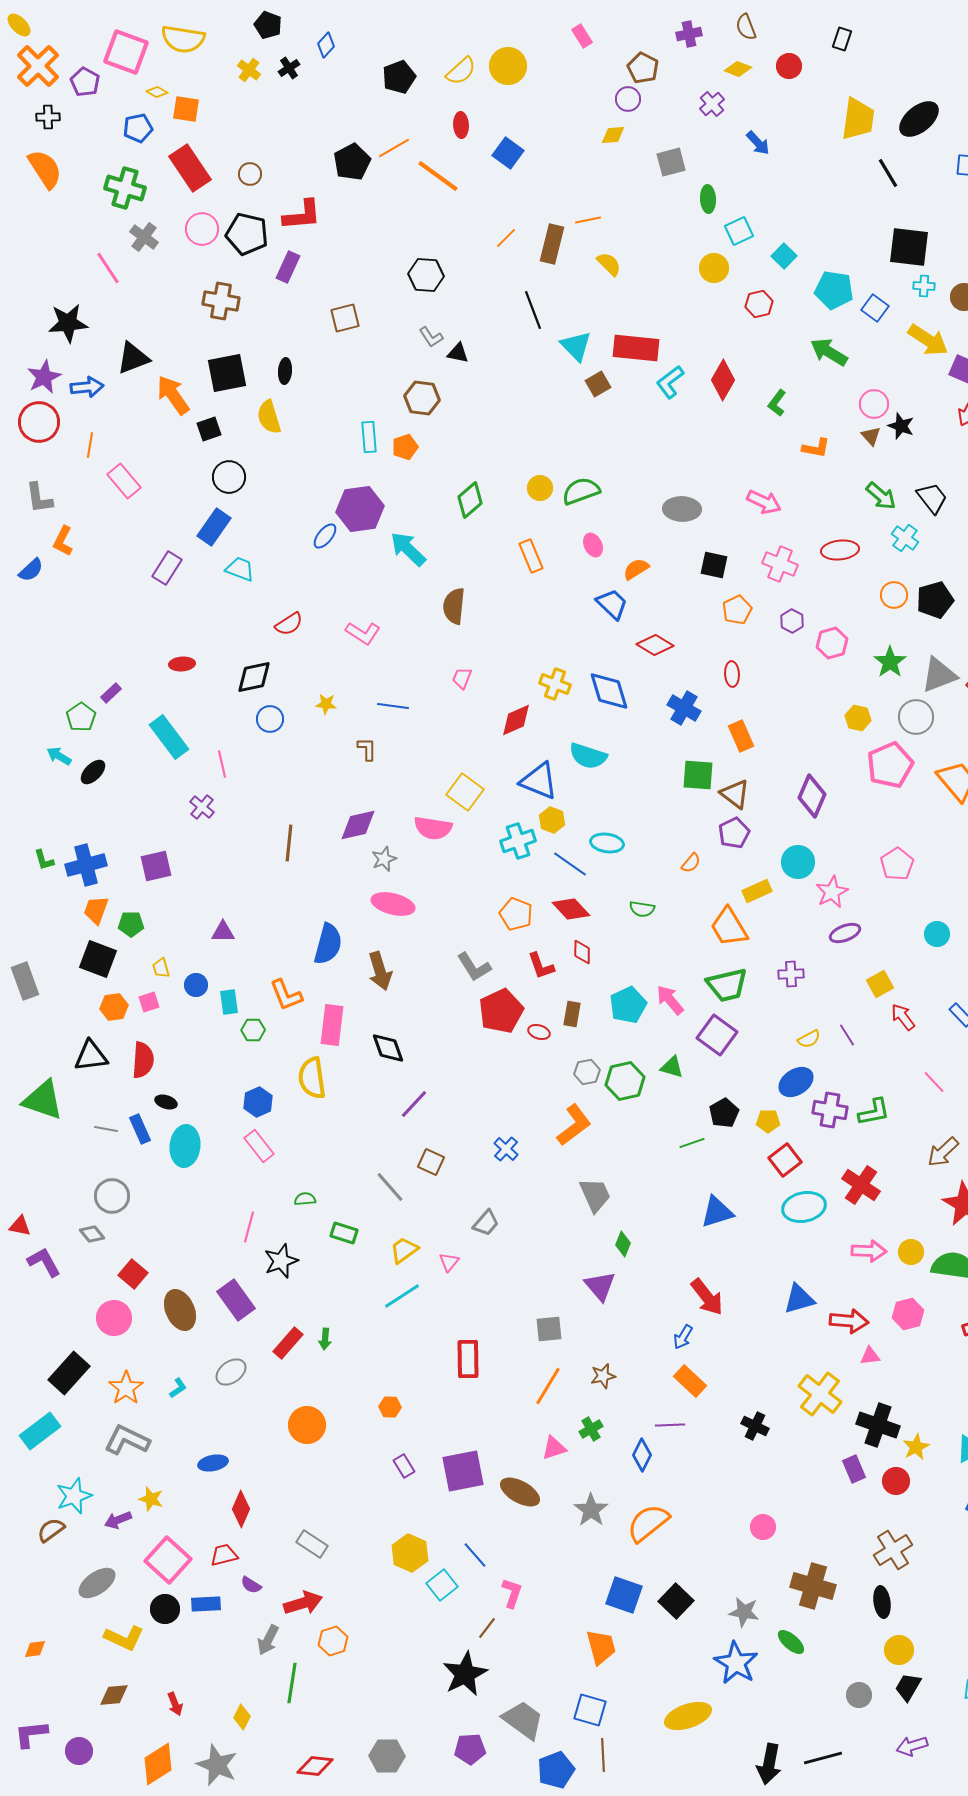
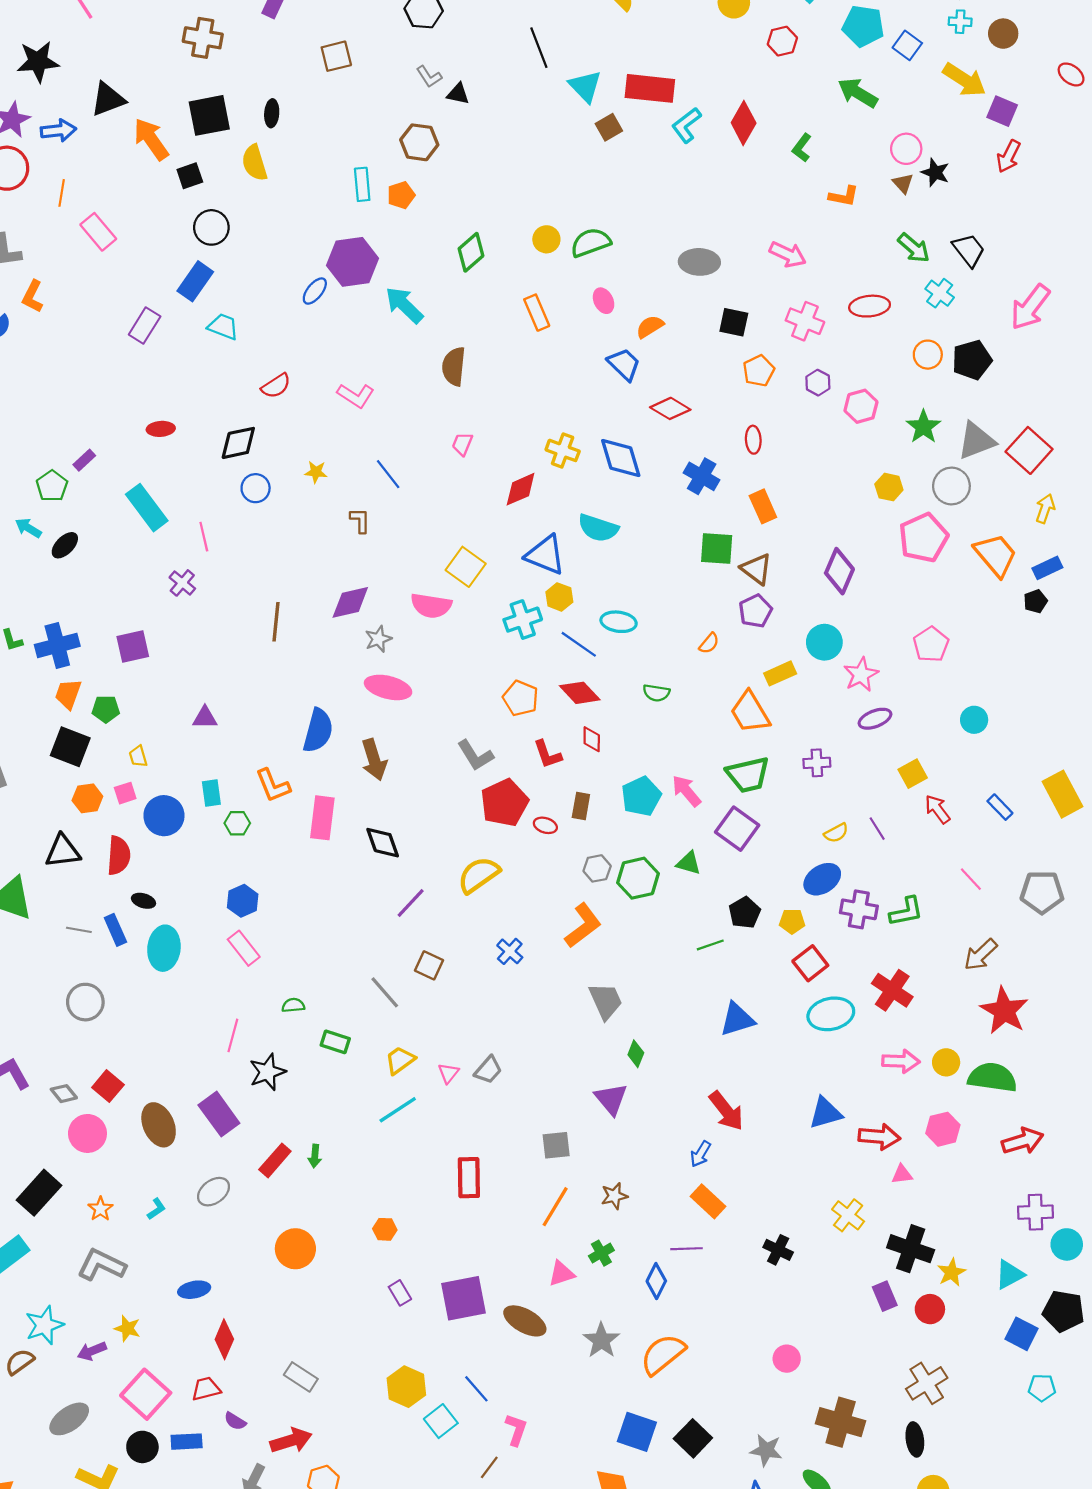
blue line: (393, 706) -> (388, 474), turned 44
blue circle: (196, 985) -> (164, 816), moved, size x1.6
yellow semicircle: (312, 1078) -> (479, 875), moved, turned 63
gray trapezoid: (486, 1223) -> (488, 1070), moved
gray diamond: (92, 1234) -> (64, 1094), moved
orange star: (126, 1388) -> (100, 1209), size x0.7
yellow cross: (820, 1394) -> (848, 1215), size x0.7

